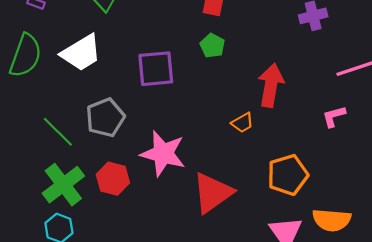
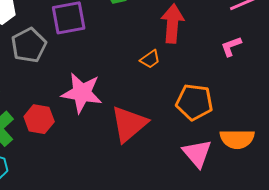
gray pentagon: (105, 118) -> (29, 45), moved
orange pentagon: (288, 175) -> (194, 102), turned 30

